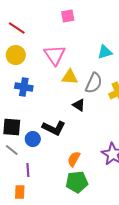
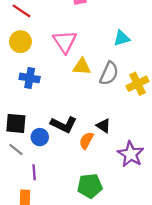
black triangle: (79, 105) -> (103, 126), moved
orange semicircle: (74, 159) -> (86, 140), moved

